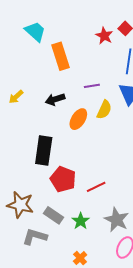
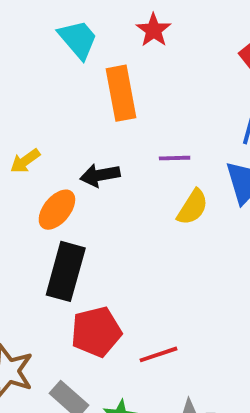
red star: (104, 36) -> (154, 30), moved
orange ellipse: (78, 119) -> (57, 210), moved
red pentagon: (63, 179) -> (96, 332), turned 30

